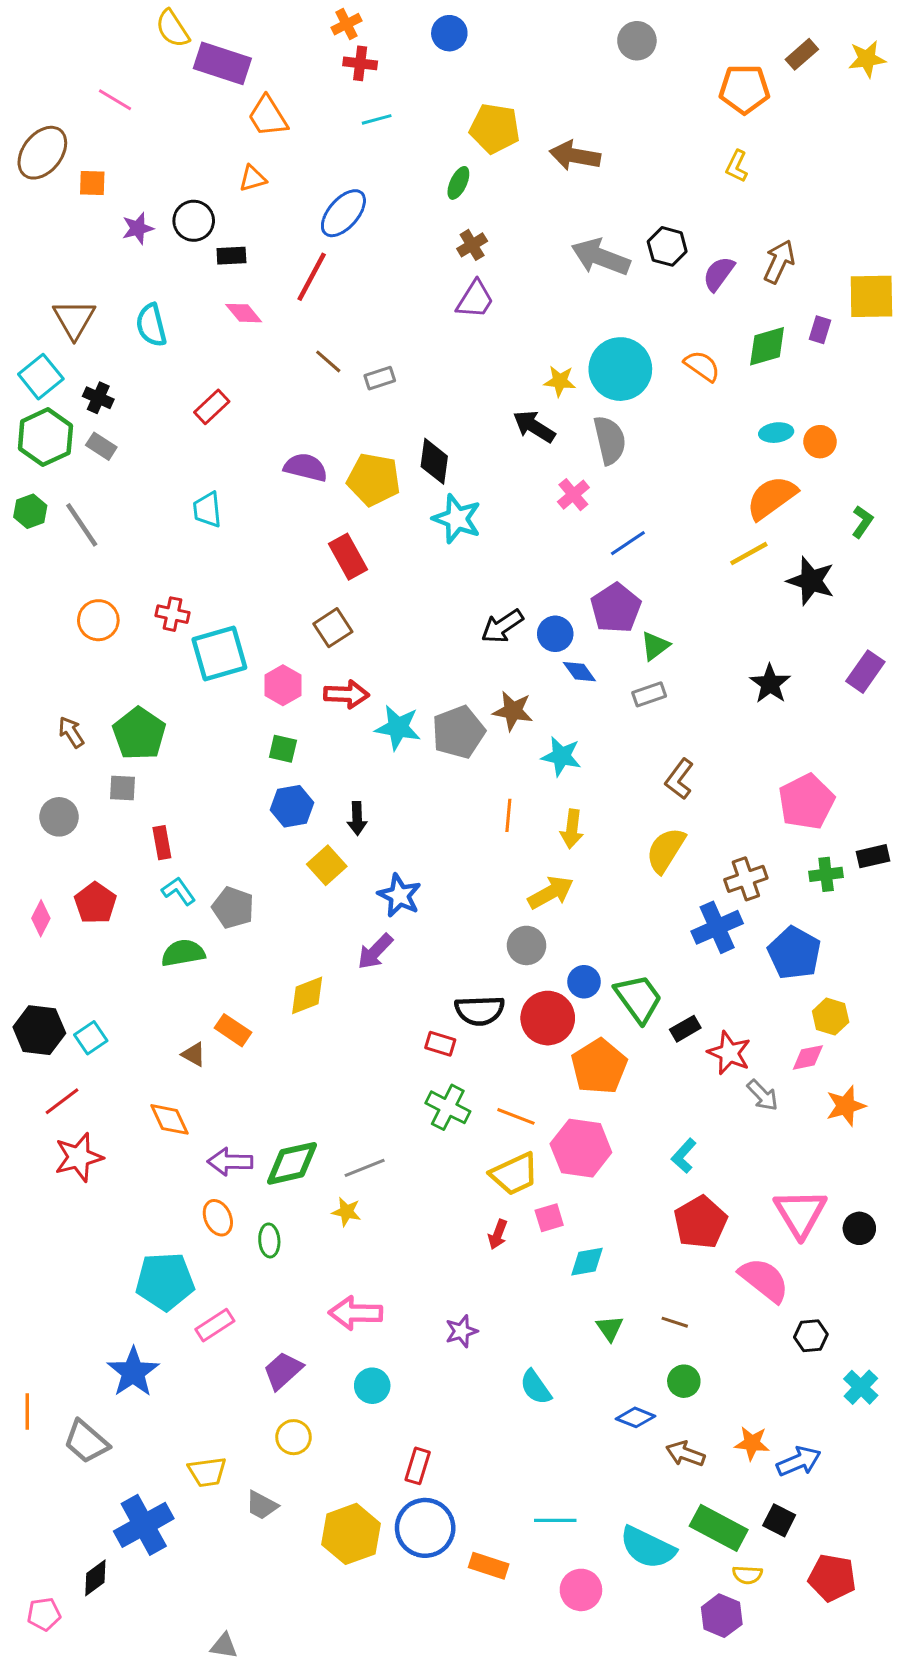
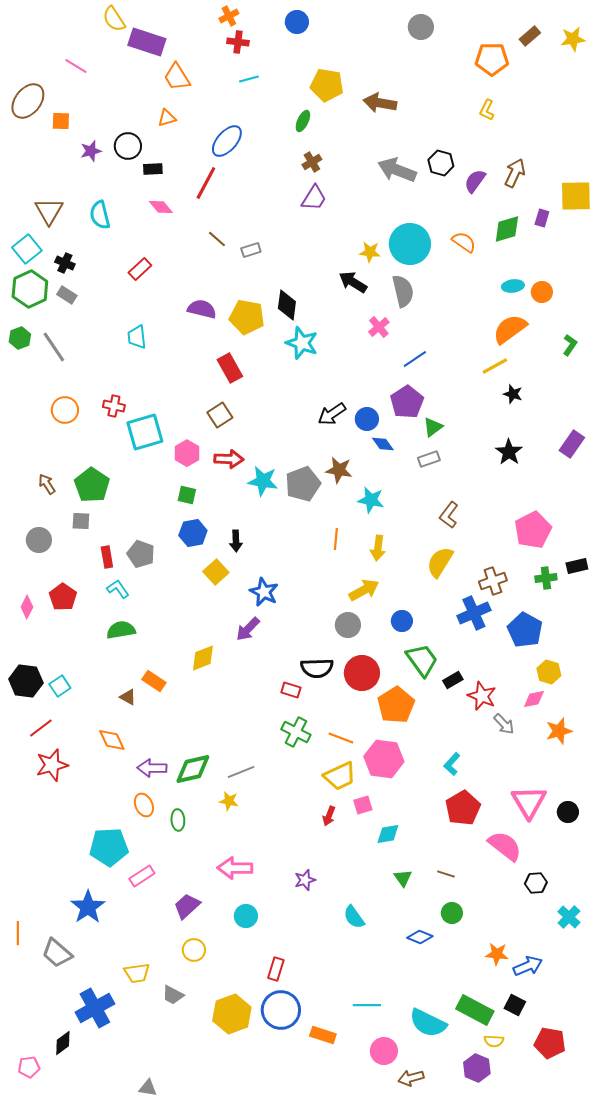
black star: (811, 581) -> (513, 394), moved, size x0.6
gray pentagon: (233, 908) -> (141, 554), moved
blue circle: (584, 982) -> (402, 621), moved
brown arrow: (685, 1454) -> (411, 1078), moved, turned -35

